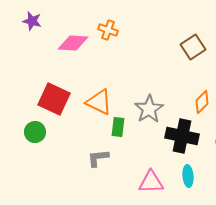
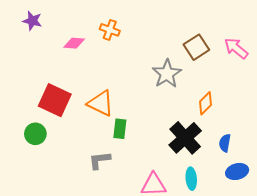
pink diamond: (73, 43) -> (74, 43), size x0.7
gray star: (149, 109) -> (167, 74), moved
black cross: (182, 136) -> (185, 138), turned 36

